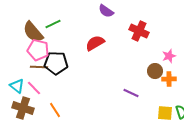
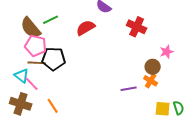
red semicircle: (95, 43) -> (86, 28), moved
orange cross: (169, 79) -> (151, 81), moved, turned 32
cyan triangle: (17, 86) -> (22, 76), moved
purple line: (131, 93) -> (129, 89), turned -35

